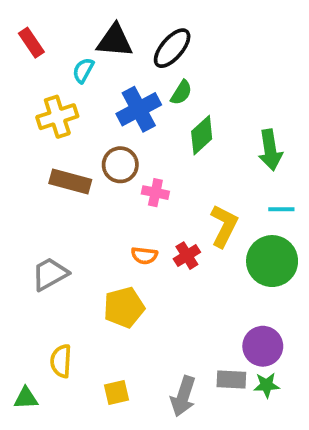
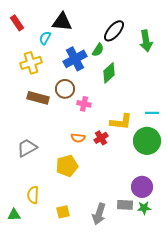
black ellipse: (172, 48) -> (114, 31), moved
green arrow: (270, 150) -> (146, 41), moved
yellow L-shape: (224, 226) -> (121, 122), turned 70

